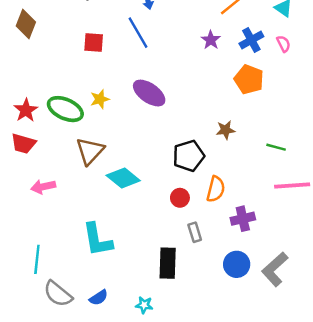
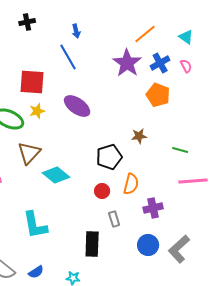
purple star: (211, 40) -> (127, 63), size x1.8
red square: (94, 42) -> (32, 82), moved, size x1.5

